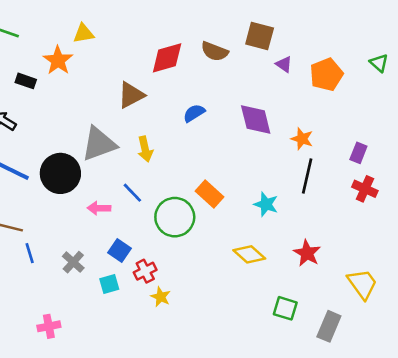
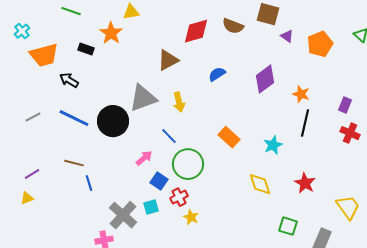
purple diamond: (256, 119) -> (265, 79), turned 68
cyan star: (266, 204) -> (273, 145), turned 30
pink arrow: (99, 208) -> (144, 158), moved, turned 138
green circle: (175, 217) -> (188, 164), moved
yellow diamond: (249, 254) -> (260, 184), turned 30
gray cross: (73, 262) -> (123, 215), moved, size x1.6

